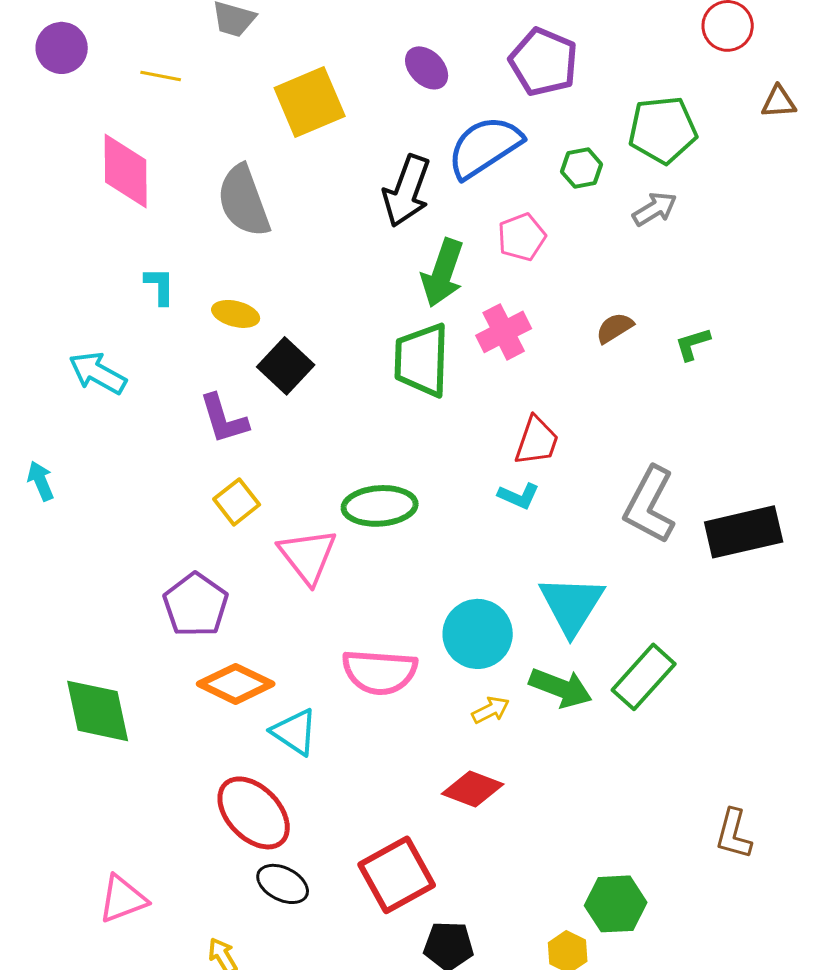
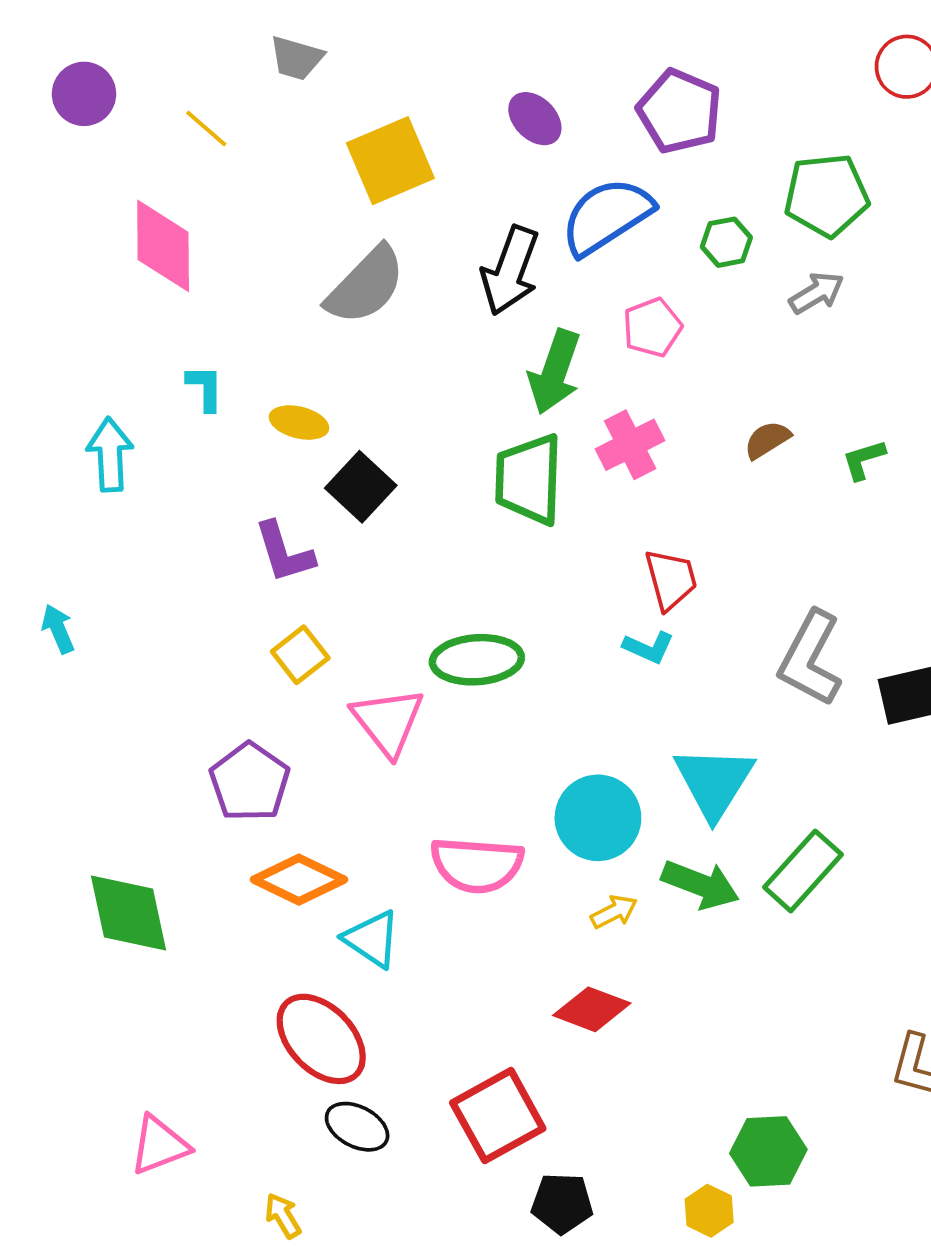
yellow line: (161, 76) -> (206, 128), turned 30
gray semicircle: (244, 201) -> (366, 285), moved, turned -116
cyan arrow: (98, 373) -> (110, 455), moved, turned 58
red trapezoid: (537, 441) -> (671, 579), turned -34

